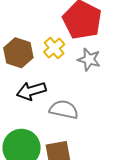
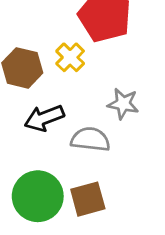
gray star: (89, 59) -> (123, 104), moved

